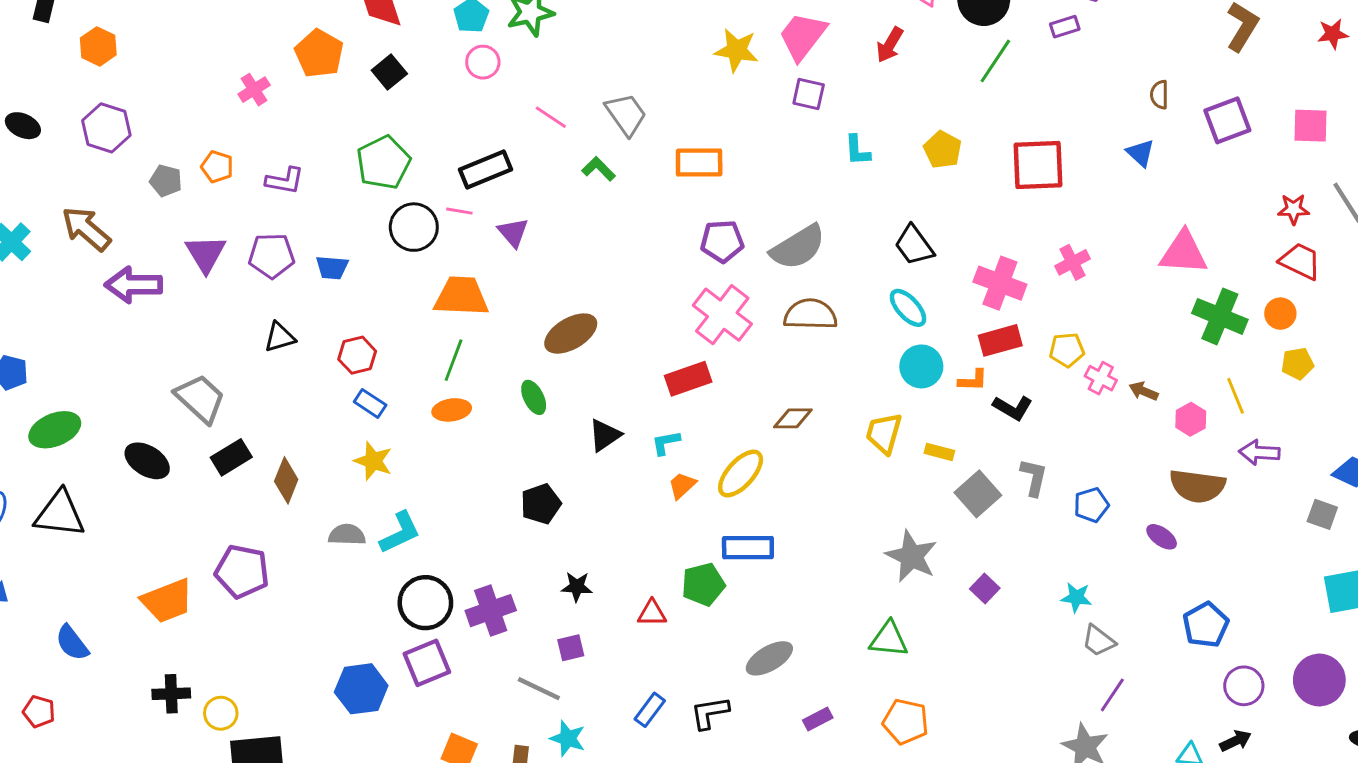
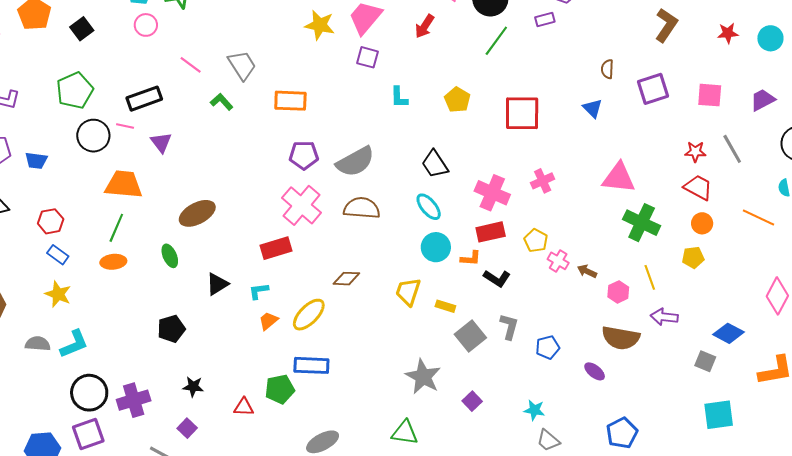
orange circle: (1280, 314) -> (702, 223), moved
yellow pentagon: (1067, 350) -> (536, 241), turned 30
purple square: (571, 648) -> (187, 428), turned -36

